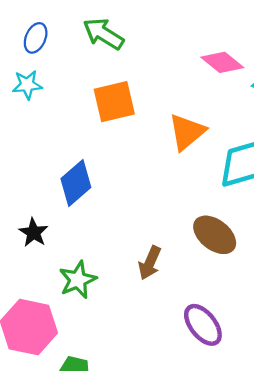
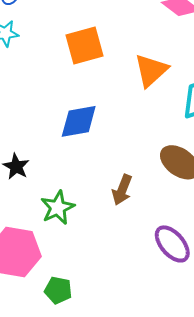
blue diamond: (76, 183) -> (79, 121), moved, turned 33

